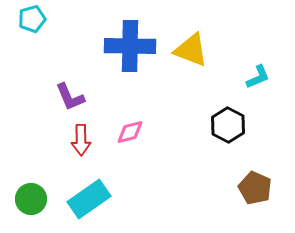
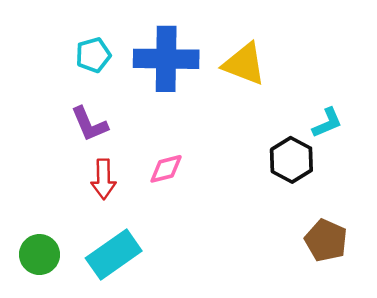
cyan pentagon: (32, 19) -> (93, 55), moved
cyan L-shape: (258, 77) -> (327, 123), moved

